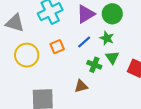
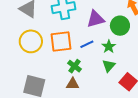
orange square: (57, 47) -> (61, 42), size x1.6
green cross: (94, 65) -> (75, 66), moved

